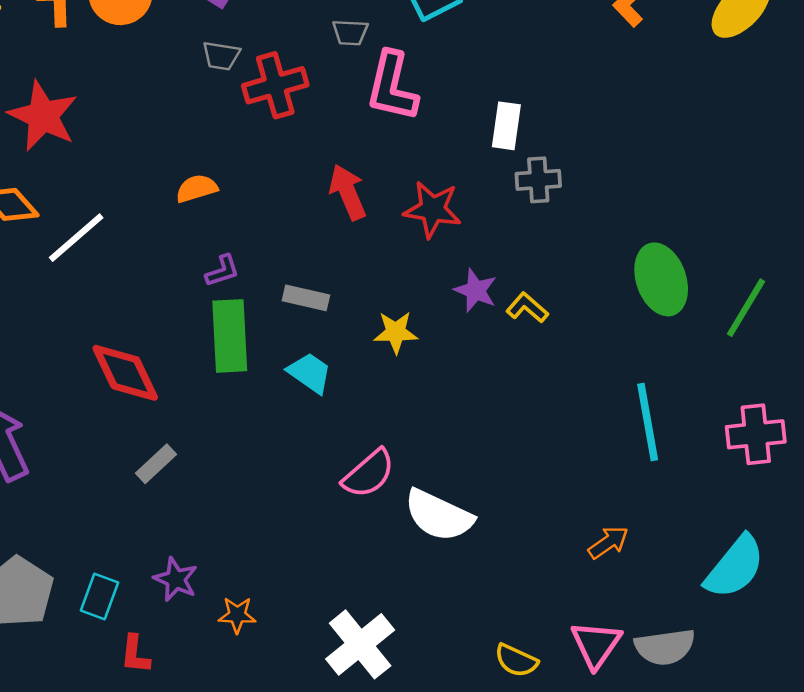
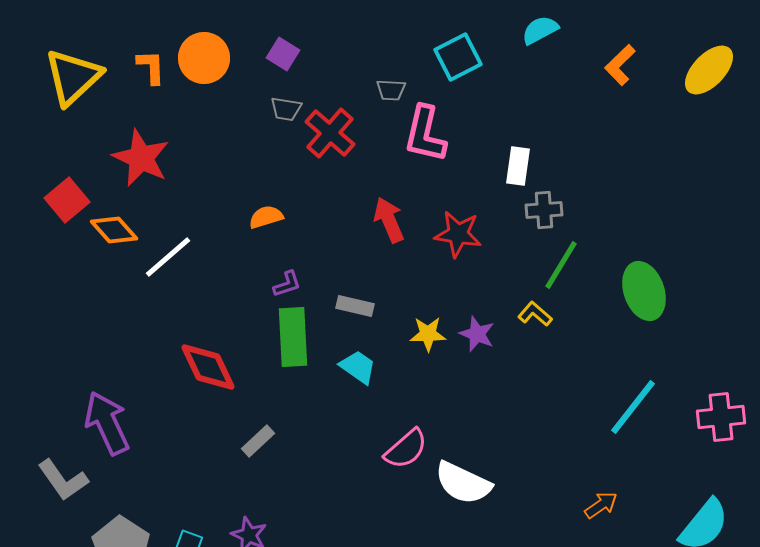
red cross: (275, 85) -> (330, 133), turned -33
purple star: (476, 290) -> (477, 334), moved
green line: (746, 308) -> (561, 265), moved
cyan line: (648, 422) -> (633, 407), turned 48
gray rectangle: (156, 464) -> (258, 441), moved

